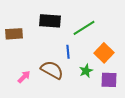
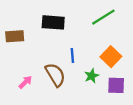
green line: (84, 28) -> (103, 17), moved
brown semicircle: (52, 70) -> (55, 75), turned 30

